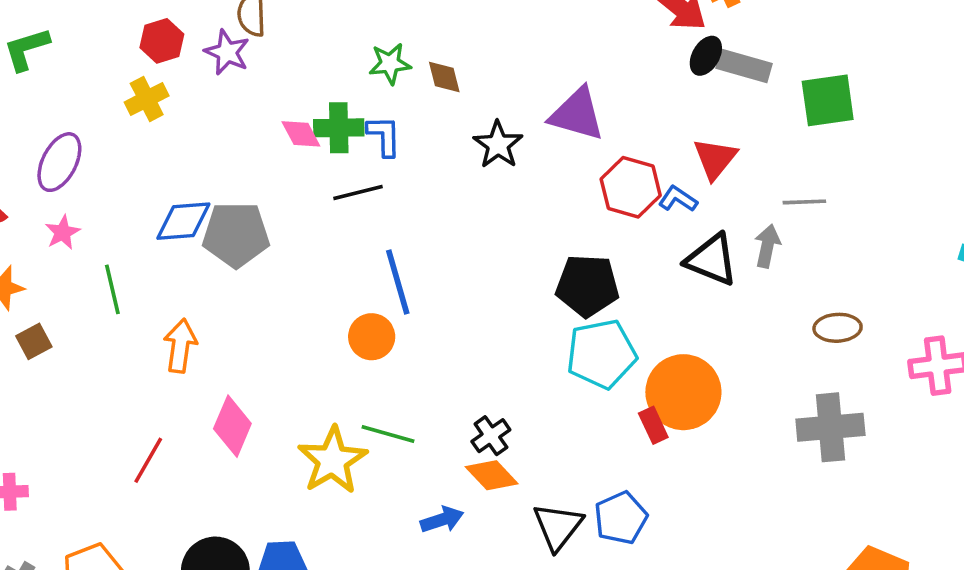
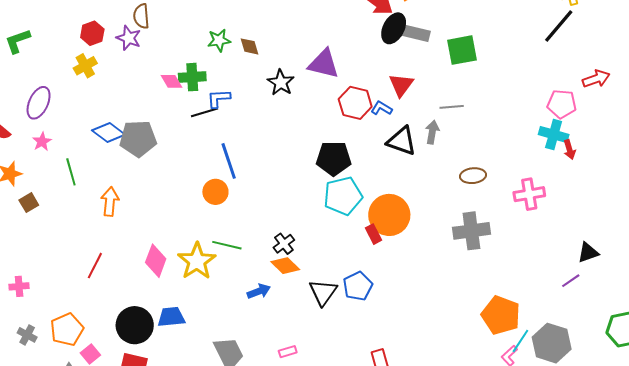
black ellipse: (706, 56) -> (394, 28), size x1.4
blue L-shape: (384, 136) -> (219, 98), moved, turned -90
blue diamond: (183, 221) -> (109, 132), turned 44
pink diamond: (232, 426) -> (156, 261), moved

